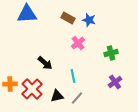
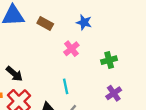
brown rectangle: (68, 18) -> (45, 24), moved
black arrow: (45, 63) -> (14, 74), moved

